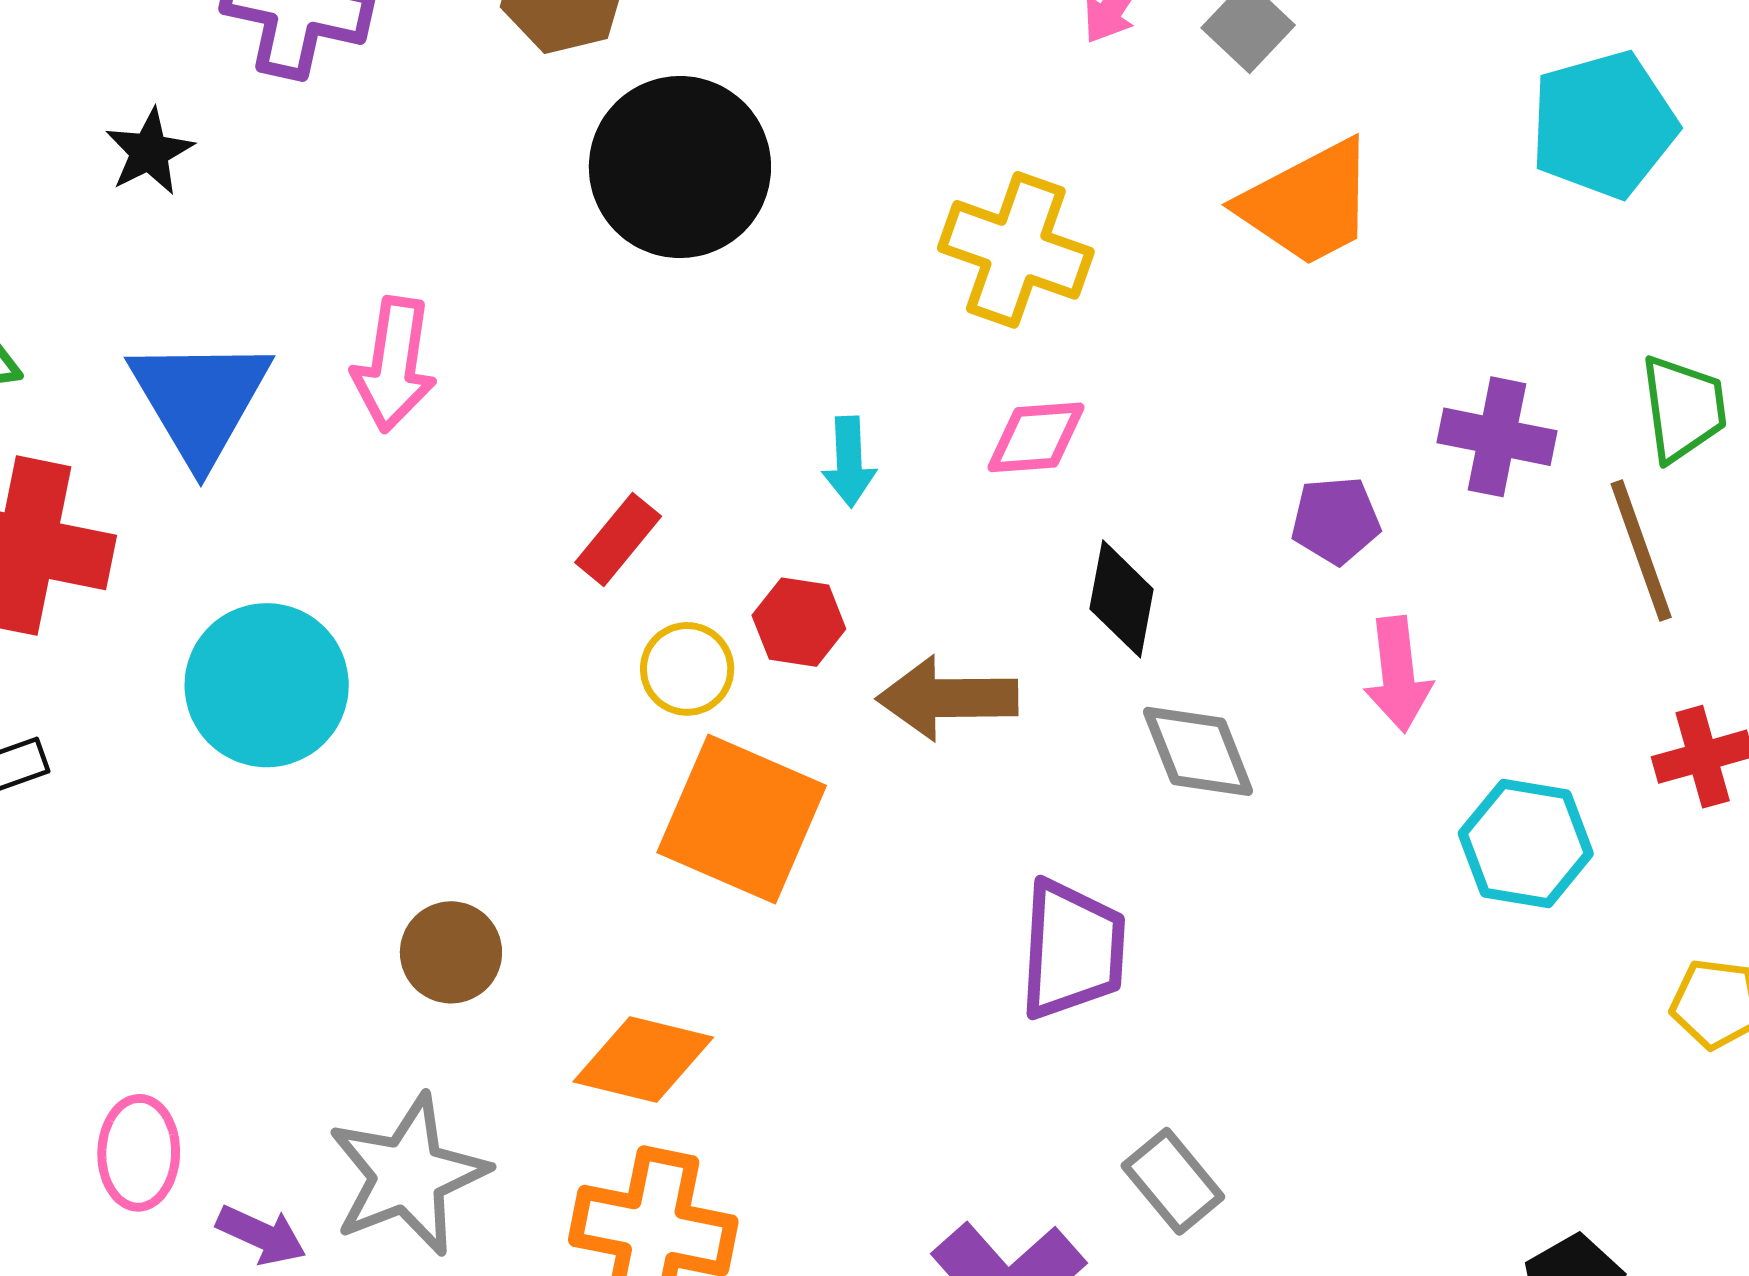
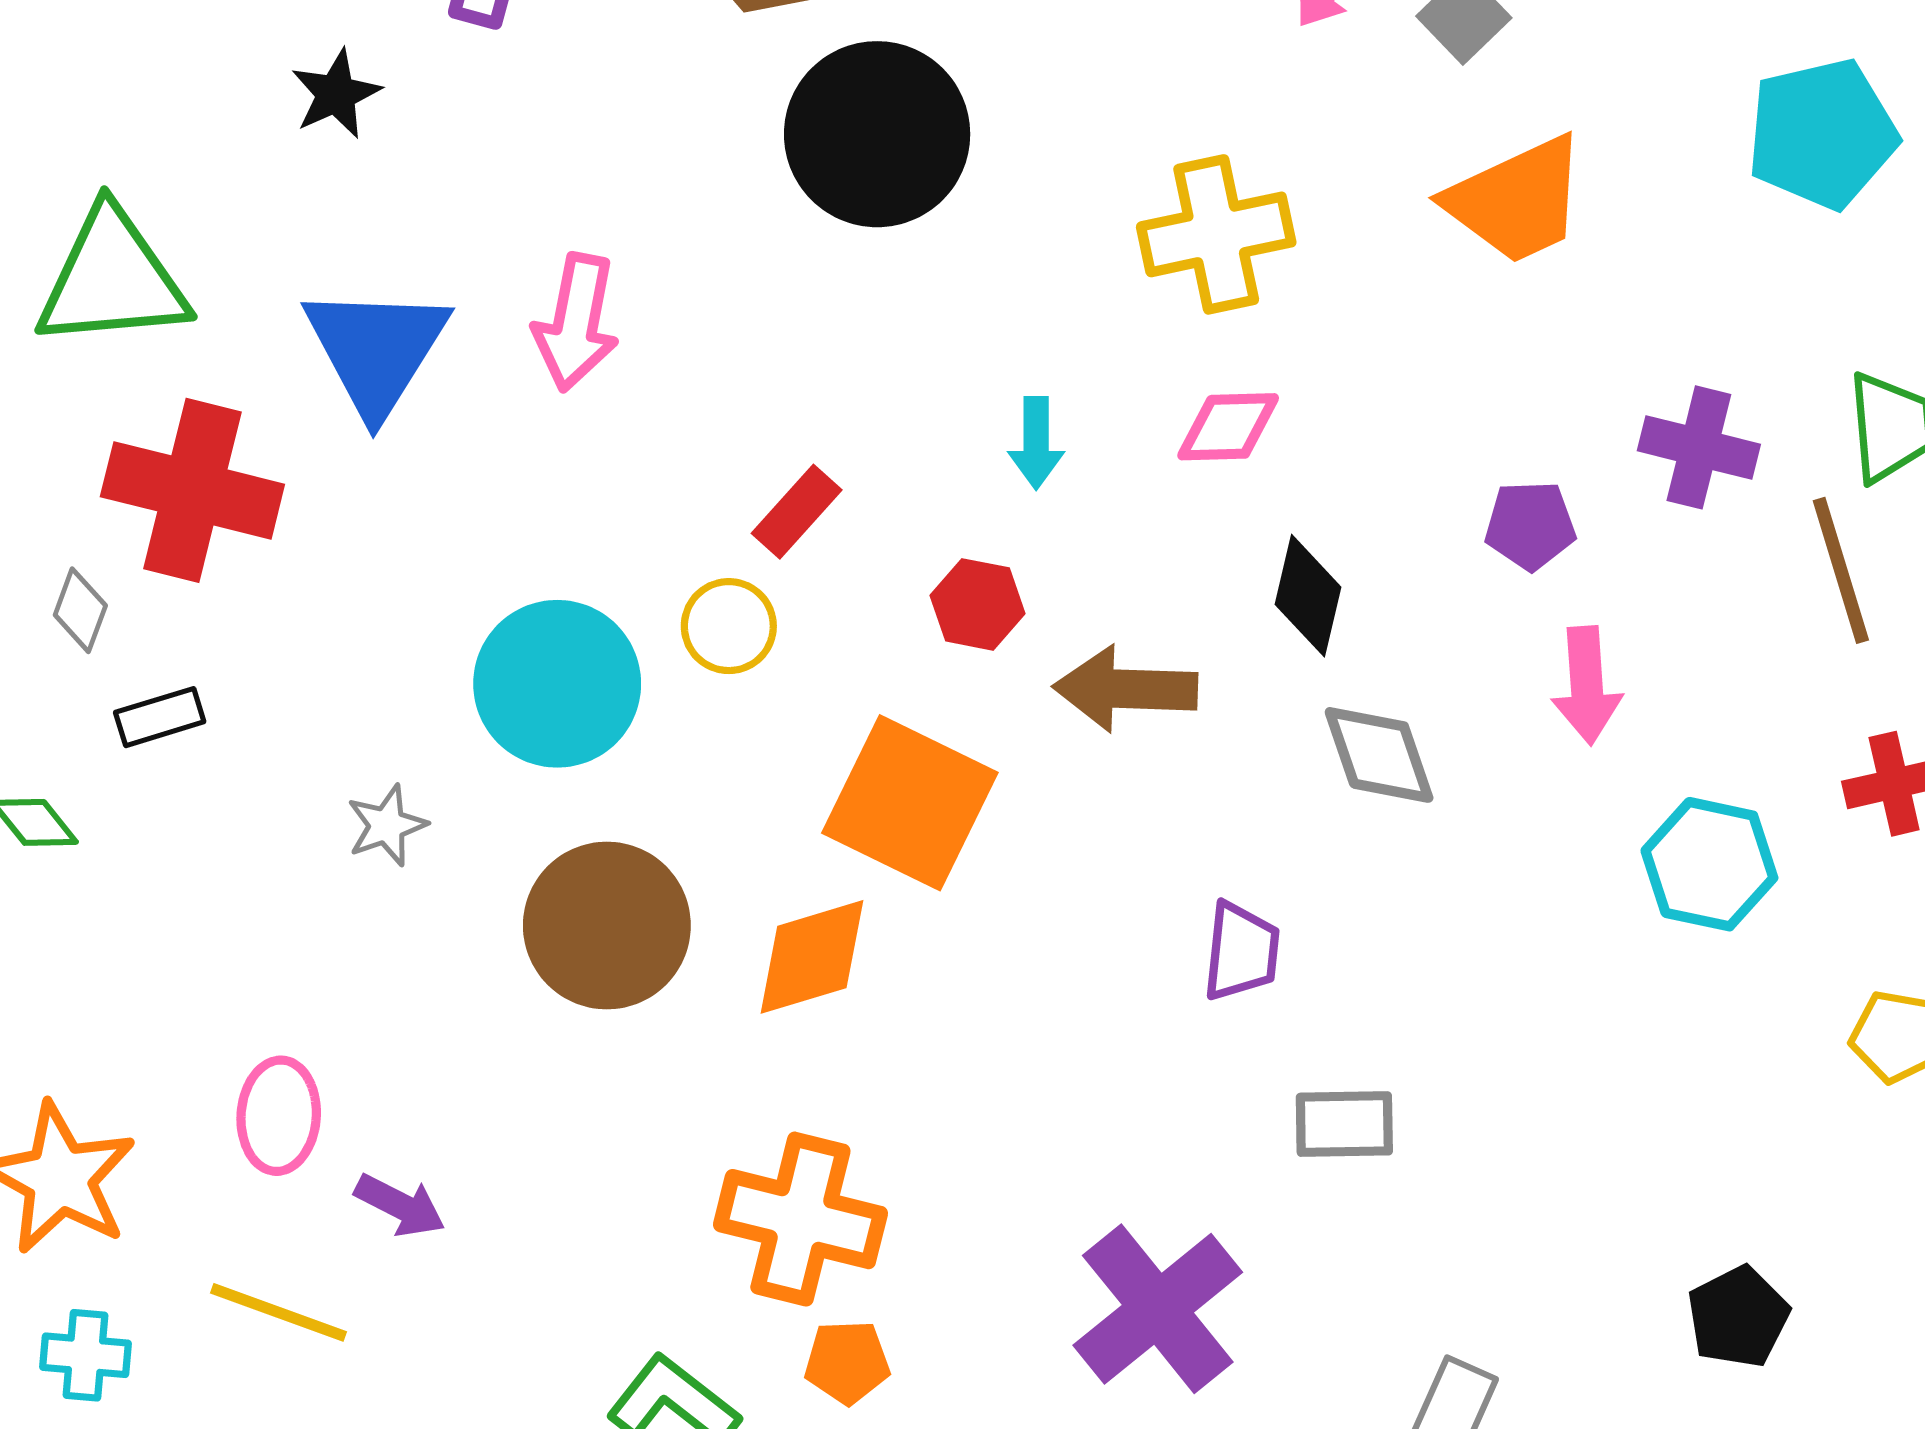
yellow cross: (1016, 250) -> (1216, 234), turned -34
yellow circle: (687, 669) -> (729, 626), moved
cyan circle: (267, 685) -> (557, 684), moved
purple trapezoid: (1072, 950) -> (1241, 951), size x0.7
brown circle: (451, 952) -> (607, 926), size x1.6
orange diamond: (643, 1059) -> (812, 957), moved, turned -33
gray star: (408, 1175) -> (387, 825), moved, size x0.5
gray rectangle: (1173, 1181) -> (1344, 1124), moved, turned -54

